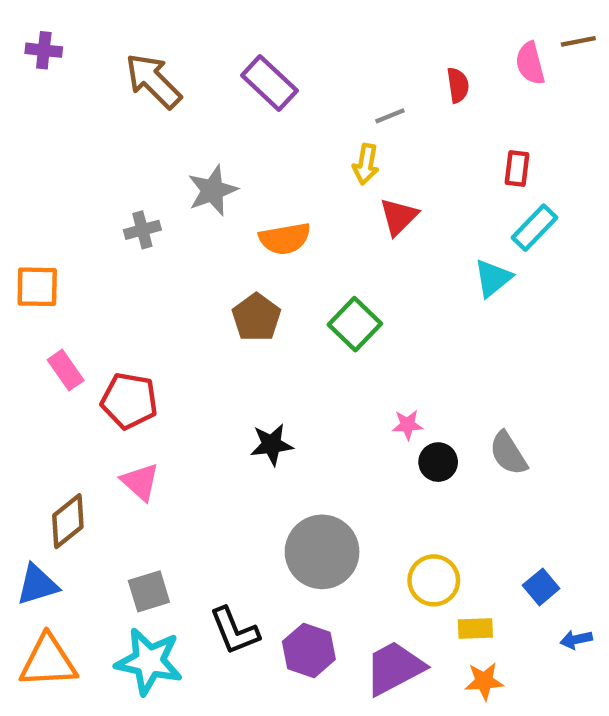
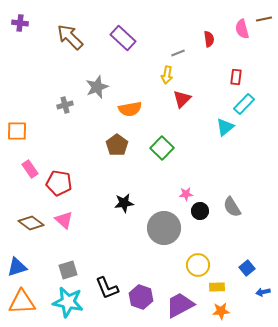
brown diamond: (68, 521) -> (31, 223), moved, turned 75
gray circle: (322, 552) -> (164, 228), moved

